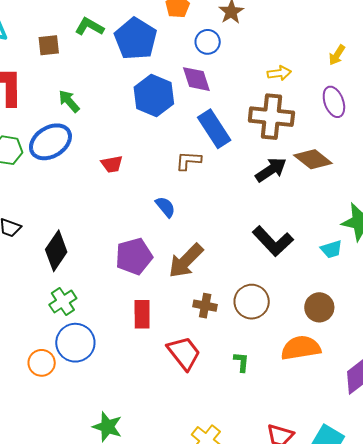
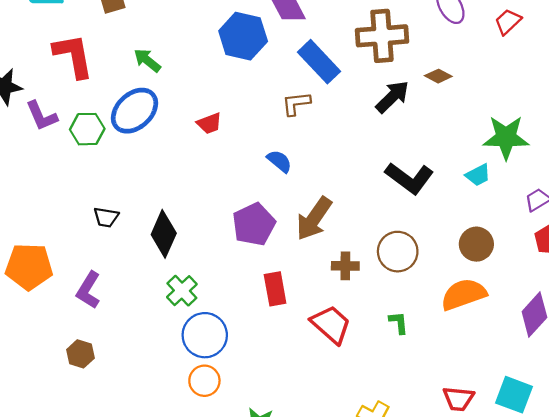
brown diamond: (313, 159) -> (438, 76), size x0.6
orange circle: (42, 363) -> (204, 381), moved

